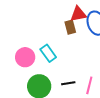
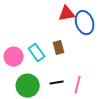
brown rectangle: (70, 27) -> (59, 48), moved

